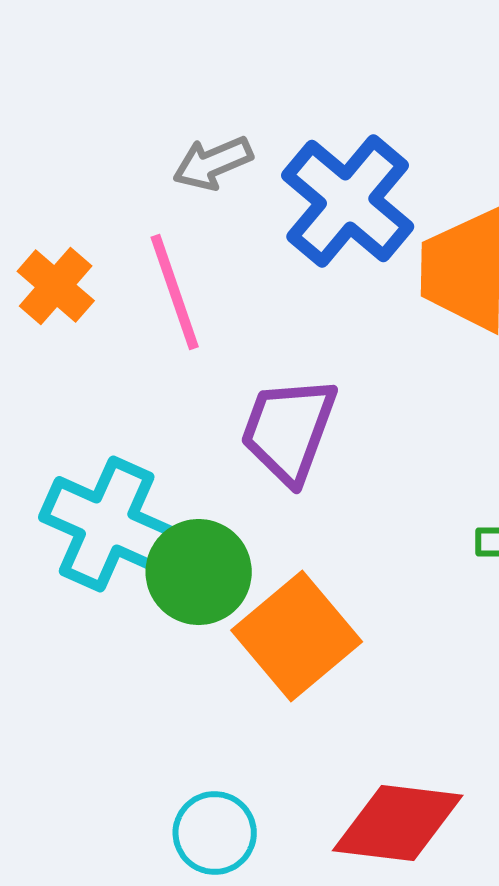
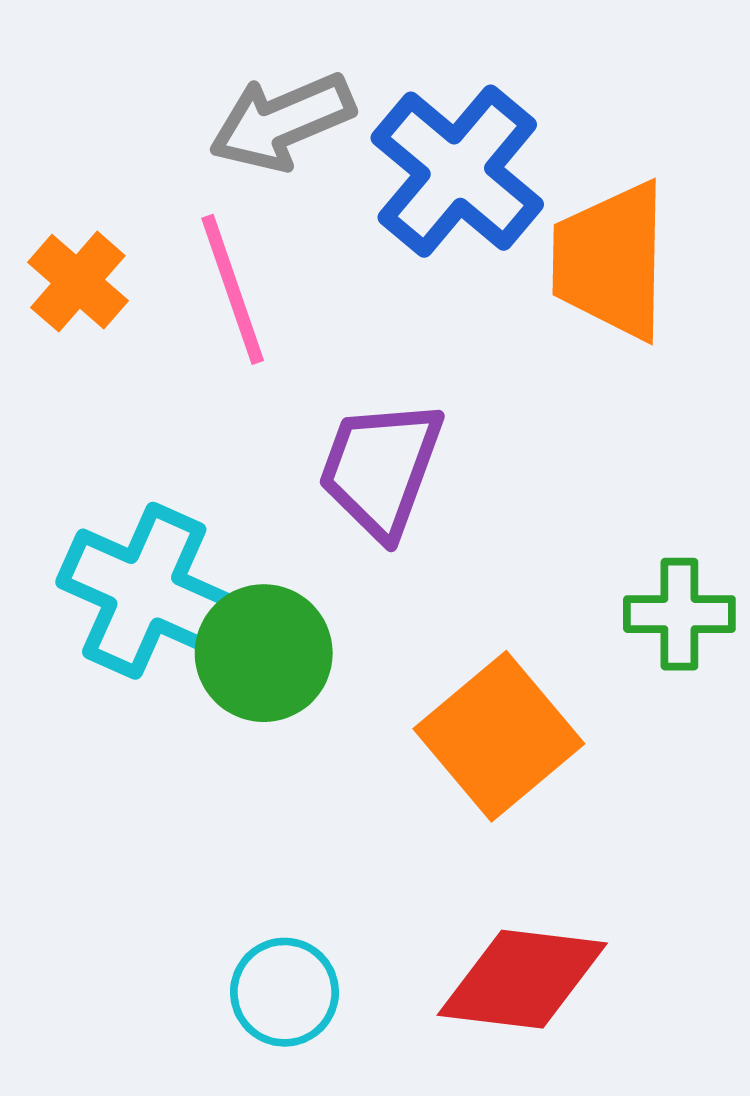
gray arrow: (213, 163) -> (282, 122), size x1.4
orange square: (297, 636) -> (499, 736), moved

